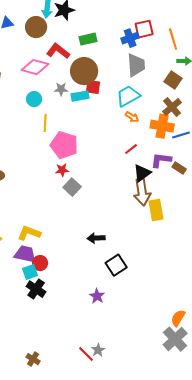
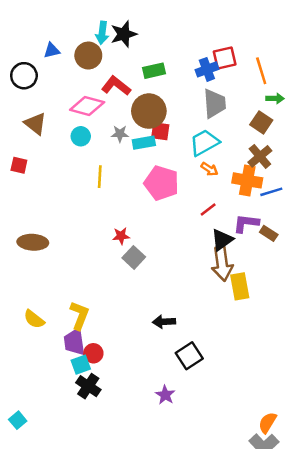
cyan circle: (34, 99) -> (81, 136), moved
pink pentagon: (64, 145) -> (161, 183), moved
yellow L-shape: (29, 233) -> (79, 315), turned 90
purple trapezoid: (25, 254) -> (74, 342), turned -110

